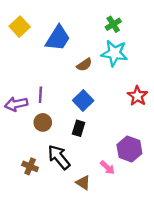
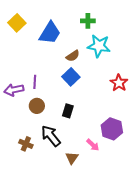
green cross: (113, 24) -> (88, 21), moved, turned 32
blue square: (83, 101) -> (71, 77), moved
brown triangle: (83, 183) -> (72, 158), turned 32

